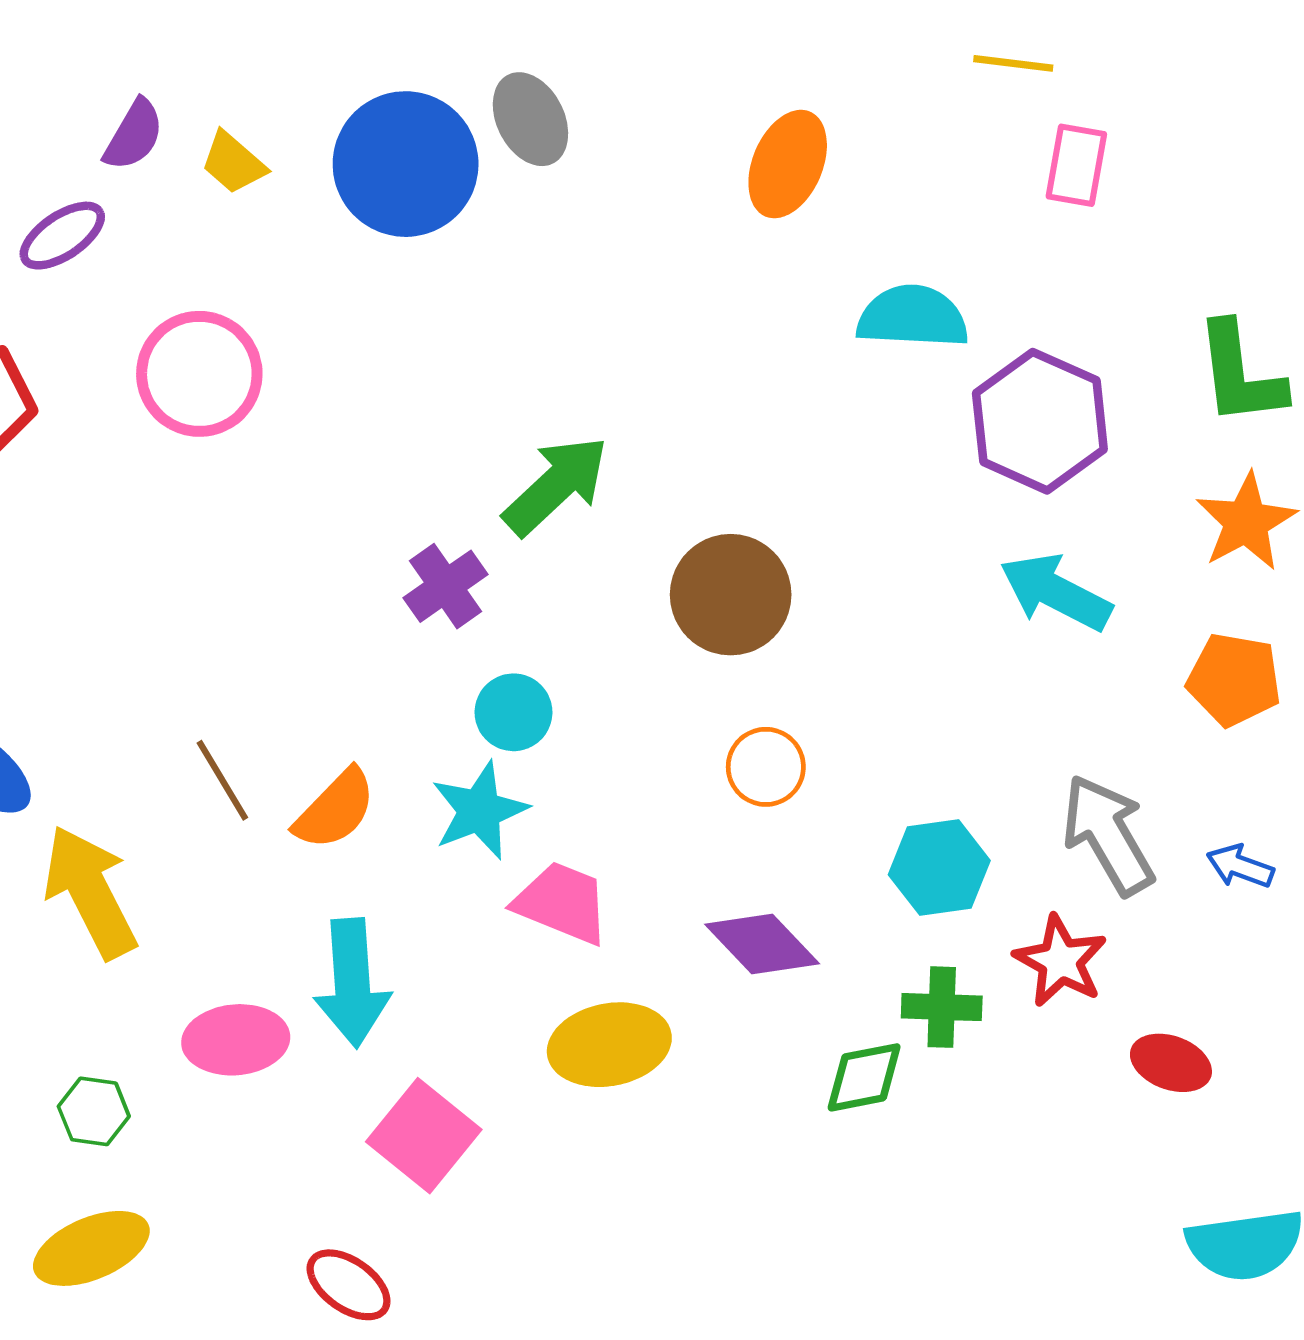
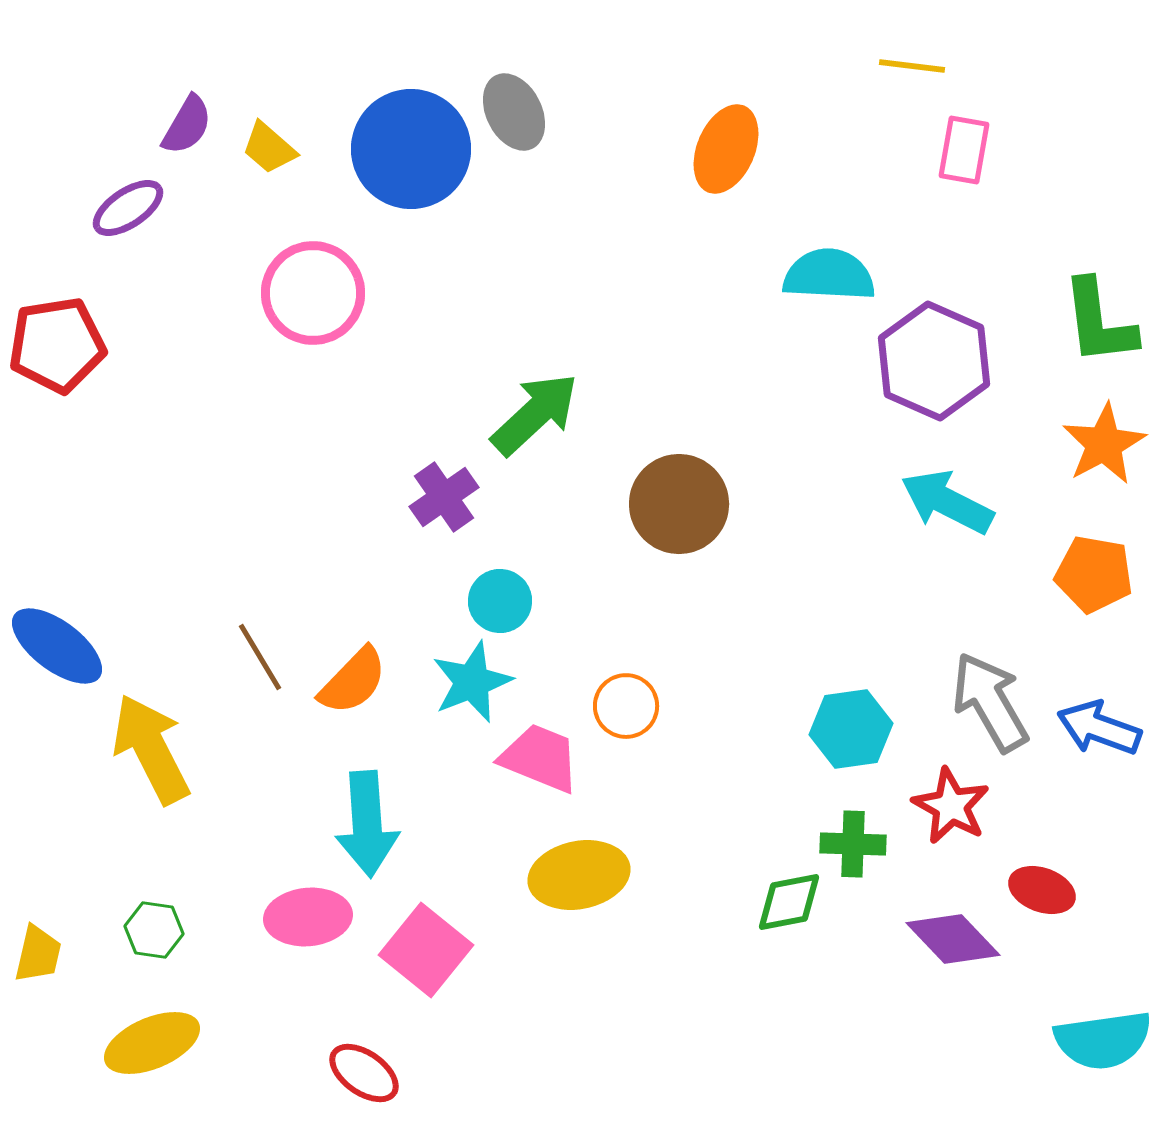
pink circle: (199, 374) -> (313, 293), moved
orange circle: (766, 767) -> (626, 706), moved
blue arrow: (1240, 866) -> (1099, 728), size x1.5
purple diamond: (762, 944) -> (953, 939), moved
pink ellipse: (236, 1040) -> (308, 917), moved

